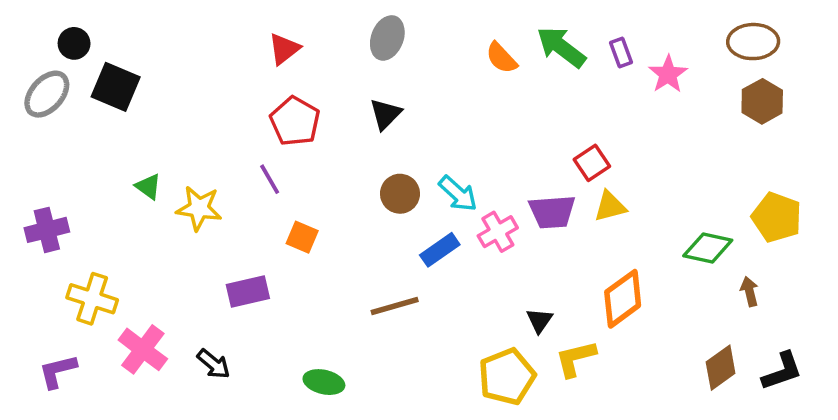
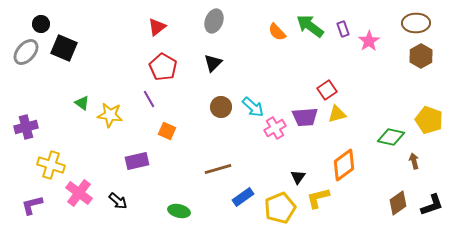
blue rectangle: (440, 250) -> (243, 197), moved

